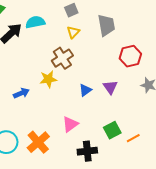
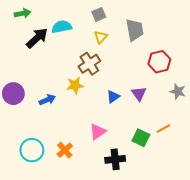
green square: (112, 130) -> (141, 138), turned -36
orange line: (133, 138) -> (163, 129), moved
orange cross: (38, 142) -> (65, 150), size x0.7

